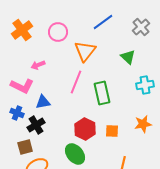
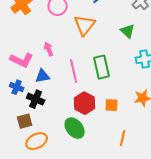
pink arrow: (38, 65) -> (49, 49), moved, turned 88
pink line: (76, 82) -> (74, 71), moved, turned -35
black cross: (36, 125) -> (36, 99), turned -36

